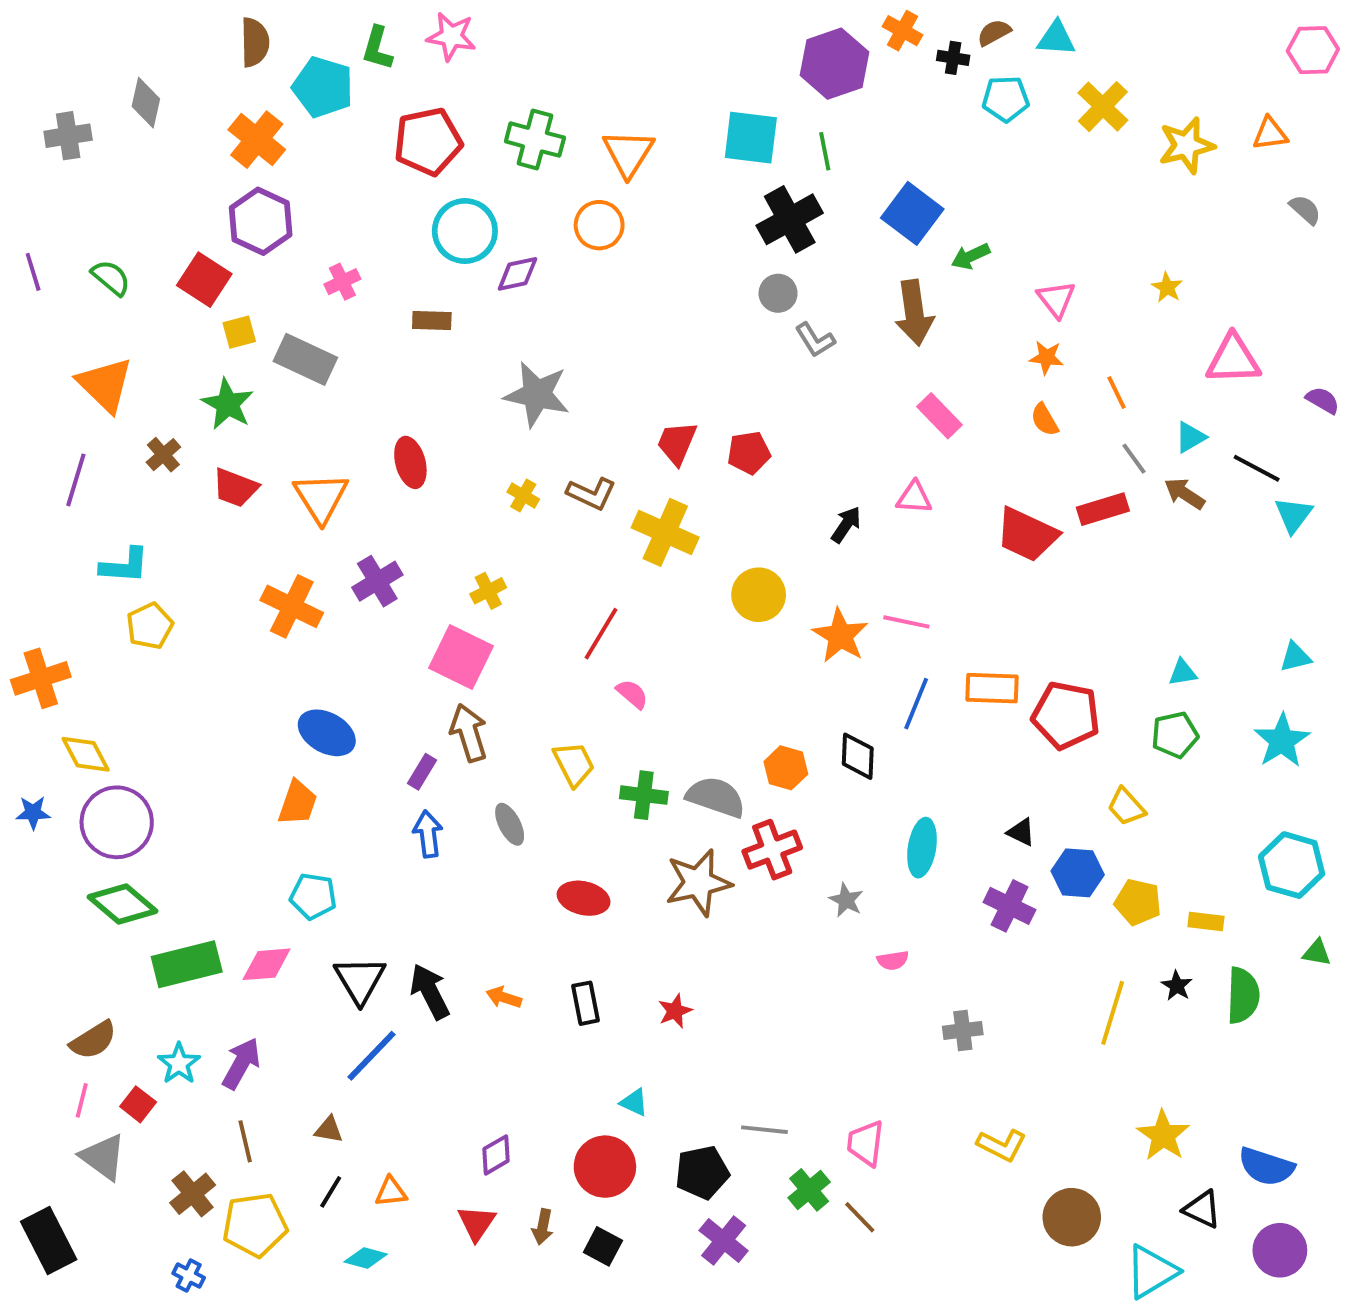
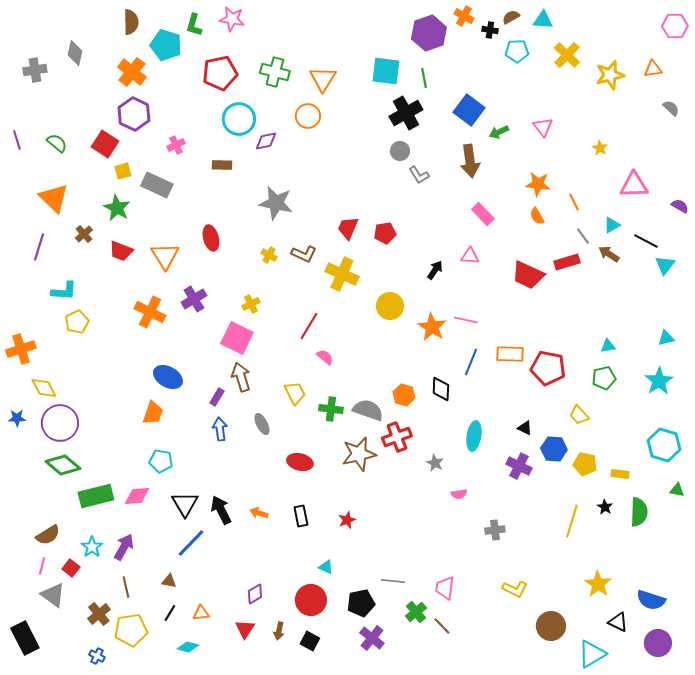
pink triangle: (1056, 299) -> (543, 127), moved
orange star: (1046, 357) -> (538, 184), size x1.4

